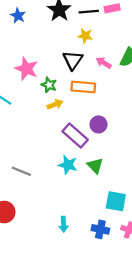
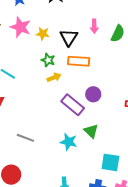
yellow star: (85, 36) -> (43, 34), moved
pink arrow: (104, 63) -> (94, 26), moved, turned -120
pink star: (26, 69) -> (20, 27), moved
cyan star: (68, 165) -> (69, 142), moved

